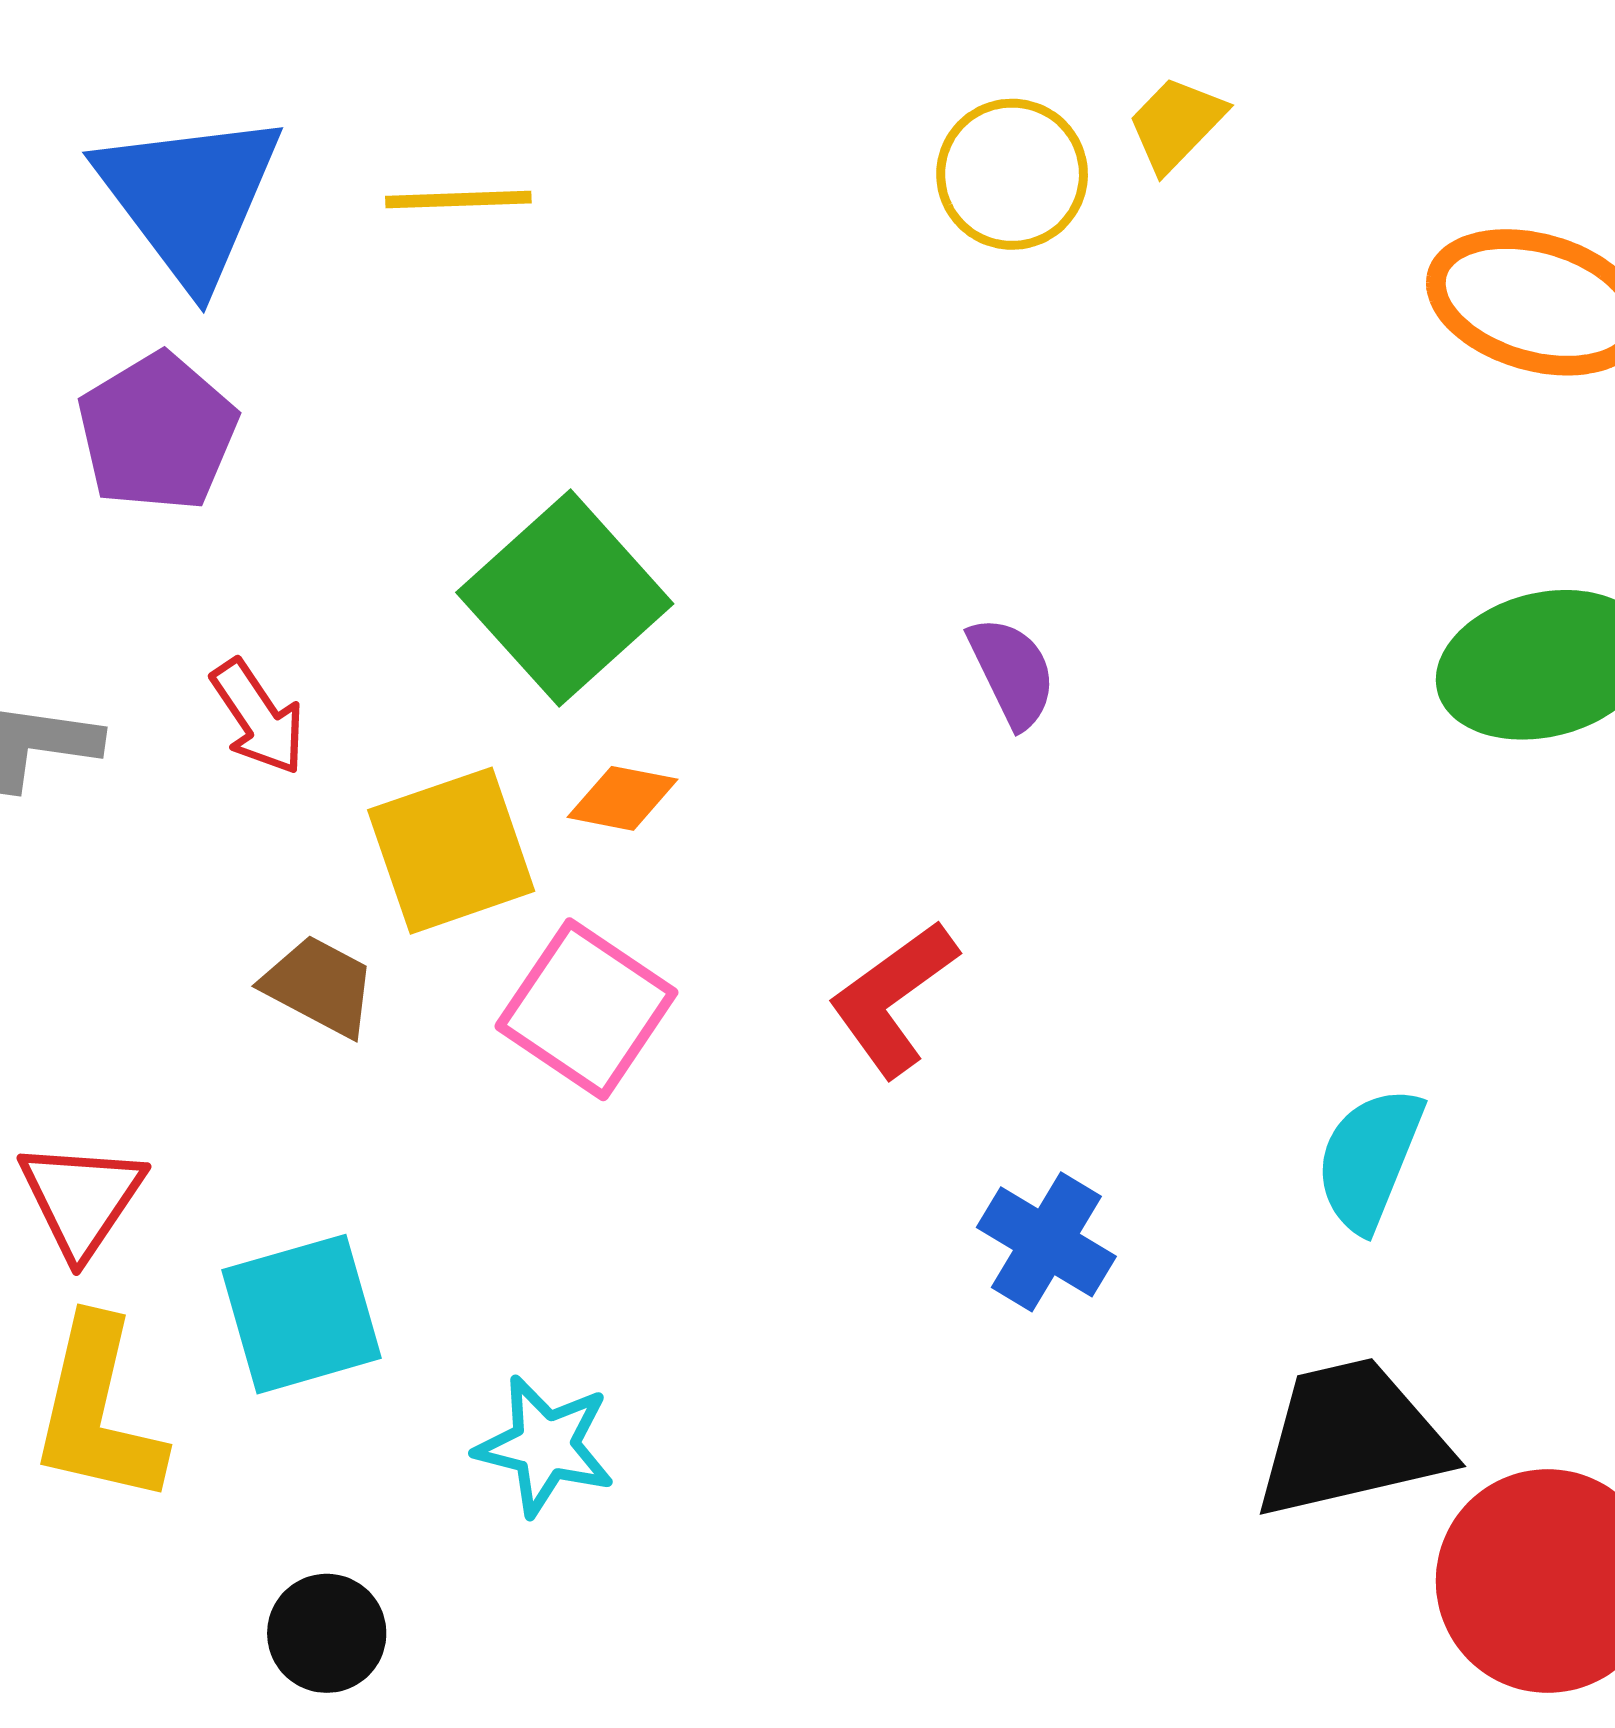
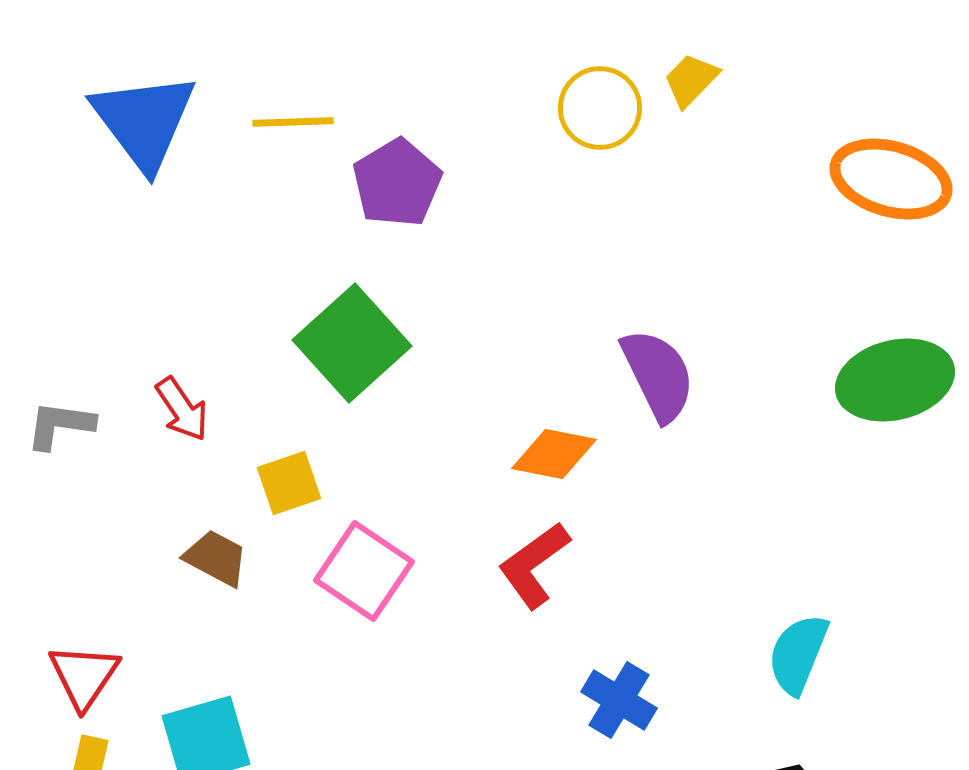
purple pentagon: (157, 432) -> (397, 183), moved
purple semicircle: (1012, 672) -> (658, 375), moved, size x1.5
orange diamond: (622, 798) -> (554, 454), moved, size x1.4
yellow square: (451, 851) -> (289, 483), size x0.7

